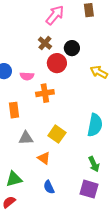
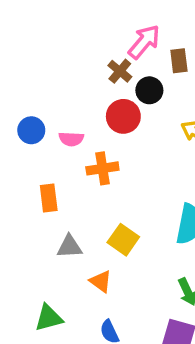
brown rectangle: (89, 10) -> (179, 61), moved
pink arrow: (55, 15) -> (144, 42), moved
brown cross: (45, 43) -> (120, 71), moved

